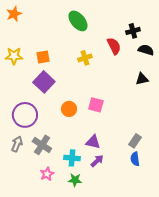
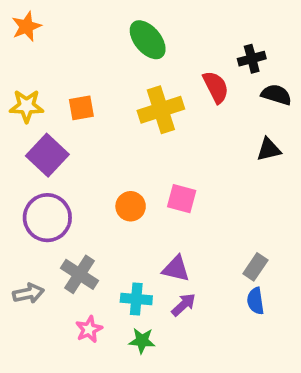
yellow cross: (85, 58) -> (161, 110), size x1.6
purple square: (44, 82) -> (47, 155), moved
gray arrow: (17, 144) -> (28, 293), moved, turned 56

